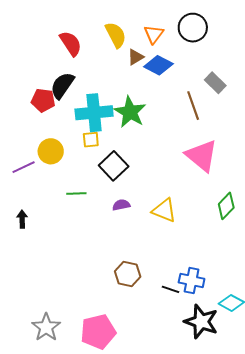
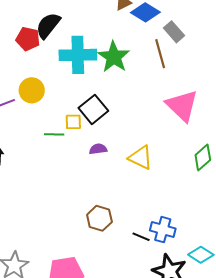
gray rectangle: (215, 83) -> (174, 32), moved
brown line: (193, 106) -> (160, 54), moved
yellow square: (91, 140) -> (73, 122), moved

